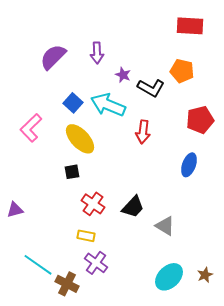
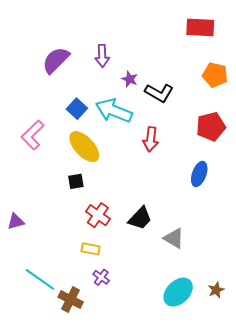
orange pentagon: (182, 71) -> (215, 75), moved
purple cross: (96, 263) -> (101, 277), size x0.7

